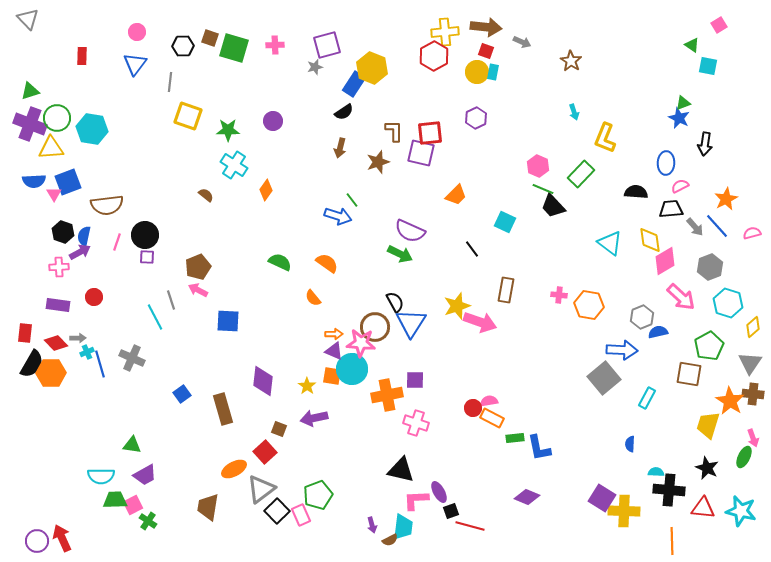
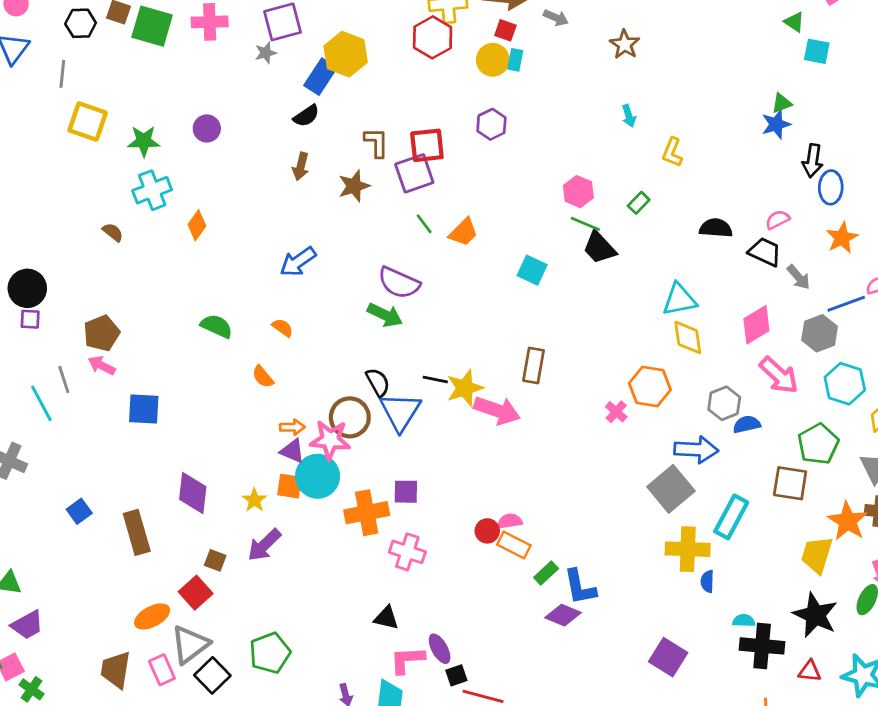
pink cross: (275, 45) -> (210, 22), size x1.4
blue star: (679, 118) -> (776, 124), turned 30
yellow L-shape: (605, 138) -> (672, 152), size x0.7
purple square: (421, 153) -> (414, 173), turned -32
blue ellipse: (666, 163) -> (831, 187), moved
cyan cross: (234, 165) -> (152, 190), turned 36
green rectangle: (581, 174) -> (639, 203), size x0.6
green line: (352, 200) -> (424, 224), moved
black trapezoid: (671, 209) -> (765, 252), turned 30
blue arrow: (338, 216) -> (298, 262), turned 128
blue line: (717, 226) -> (846, 304), moved, turned -68
yellow diamond: (650, 240) -> (688, 337), moved
cyan triangle: (610, 243) -> (679, 300), turned -48
black line: (472, 249) -> (435, 379), moved, turned -42
orange semicircle: (327, 263) -> (283, 328), size x0.7
pink cross: (559, 295) -> (616, 412), moved, turned 35
cyan rectangle: (647, 398) -> (731, 517), size x1.4
purple arrow: (314, 418) -> (264, 545), turned -32
green rectangle: (515, 438) -> (546, 573), turned -36
black star: (707, 468) -> (815, 615), size x1.4
black triangle: (401, 470) -> (386, 618), size x0.7
purple diamond: (527, 497) -> (563, 615), moved
red triangle: (703, 508) -> (810, 671), size x0.7
yellow cross: (624, 511) -> (688, 549), moved
pink rectangle: (301, 515) -> (162, 670), moved

